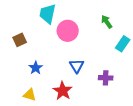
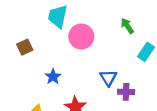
blue triangle: (77, 66) -> (108, 78), moved
blue star: (36, 68) -> (53, 77), moved

